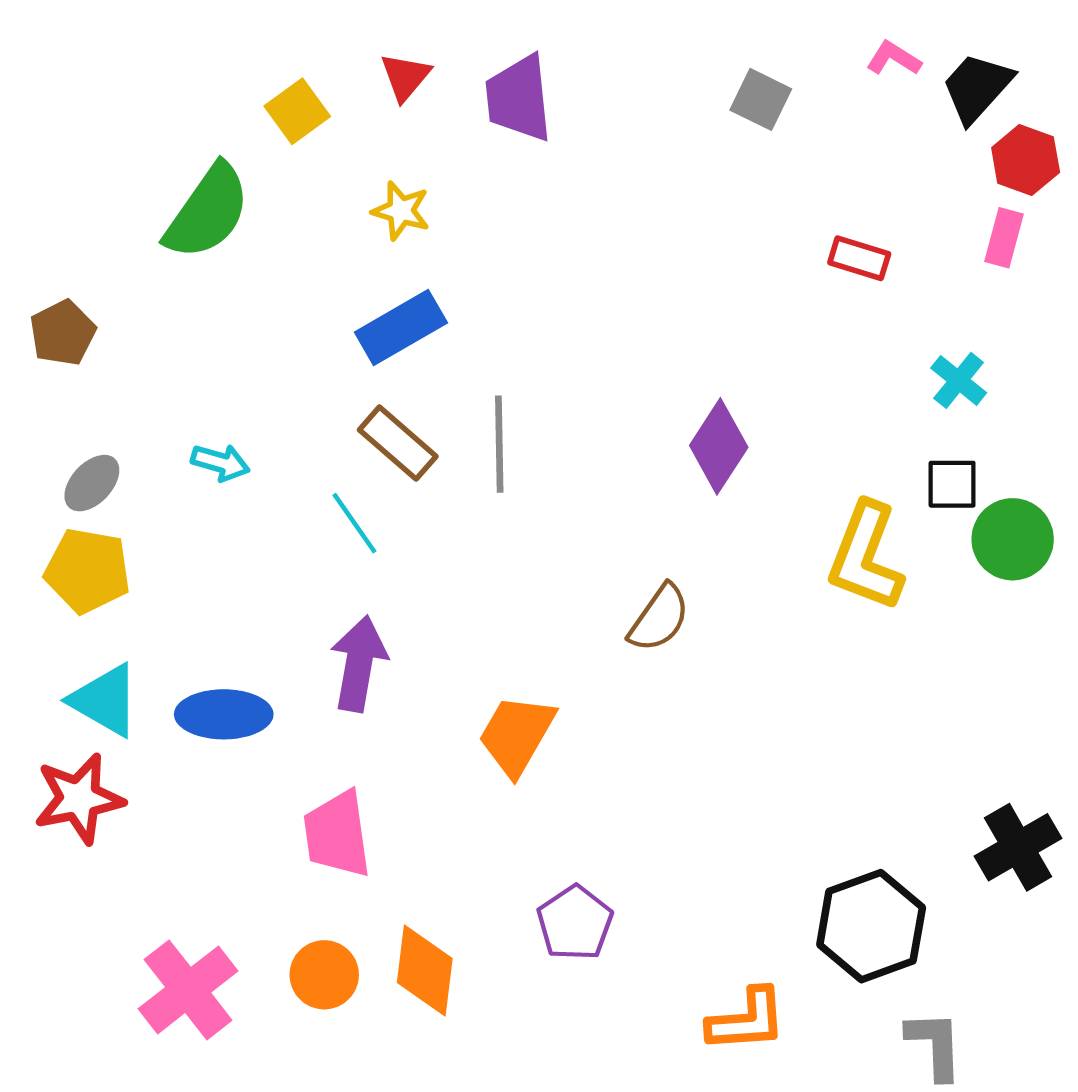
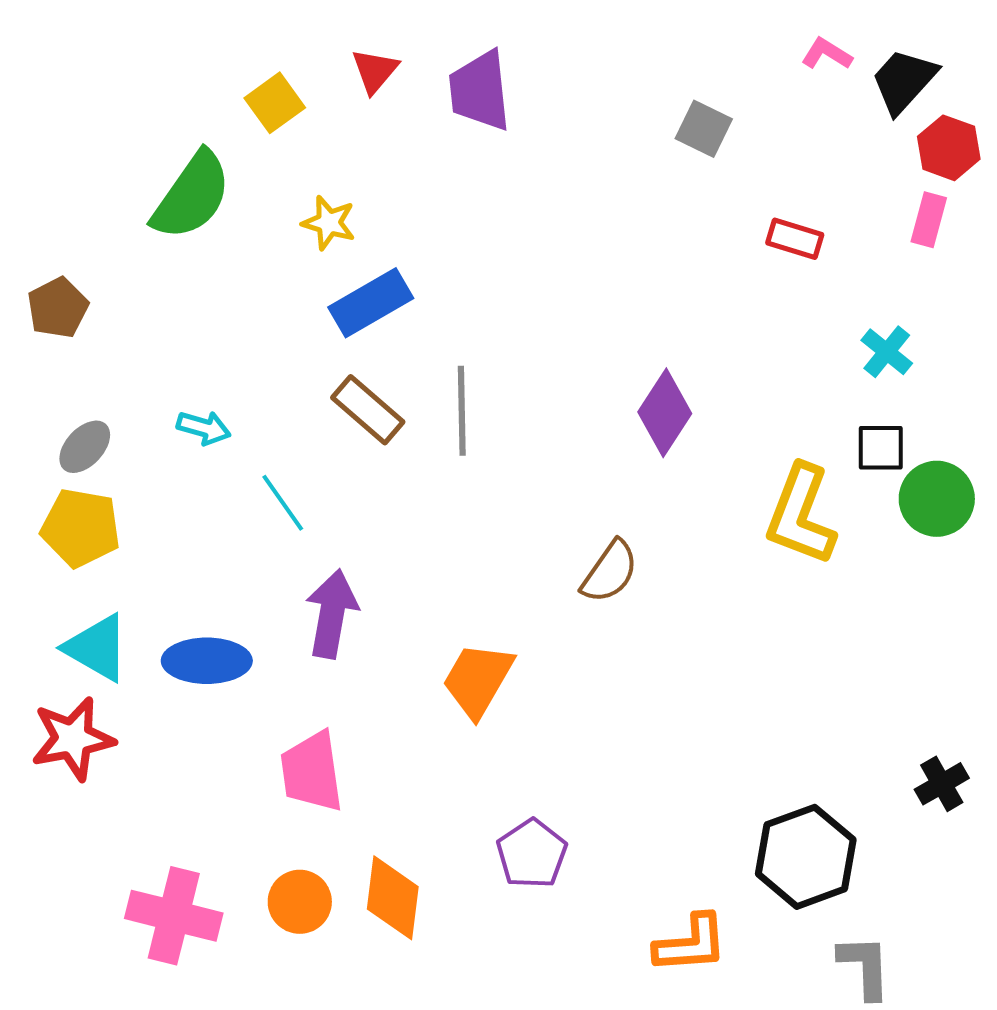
gray square: (761, 99) -> (704, 129), moved
yellow star: (401, 211) -> (329, 223), moved
cyan line: (354, 523) -> (283, 503), moved
black cross: (1018, 847) -> (942, 784), size x0.7
pink cross: (188, 990) -> (174, 916), turned -38

